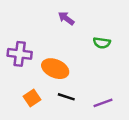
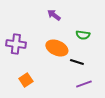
orange ellipse: (55, 69) -> (57, 48), moved
black line: (66, 97) -> (77, 62), moved

